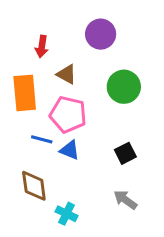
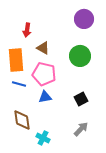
purple circle: (101, 34) -> (84, 19), moved
blue line: (42, 139) -> (19, 84), moved
blue triangle: (70, 150) -> (45, 97), turned -32
gray arrow: (125, 200) -> (81, 129), turned 98

